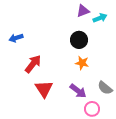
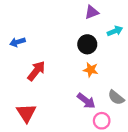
cyan arrow: (100, 18) -> (115, 31), moved
red triangle: (44, 89) -> (26, 113), moved

